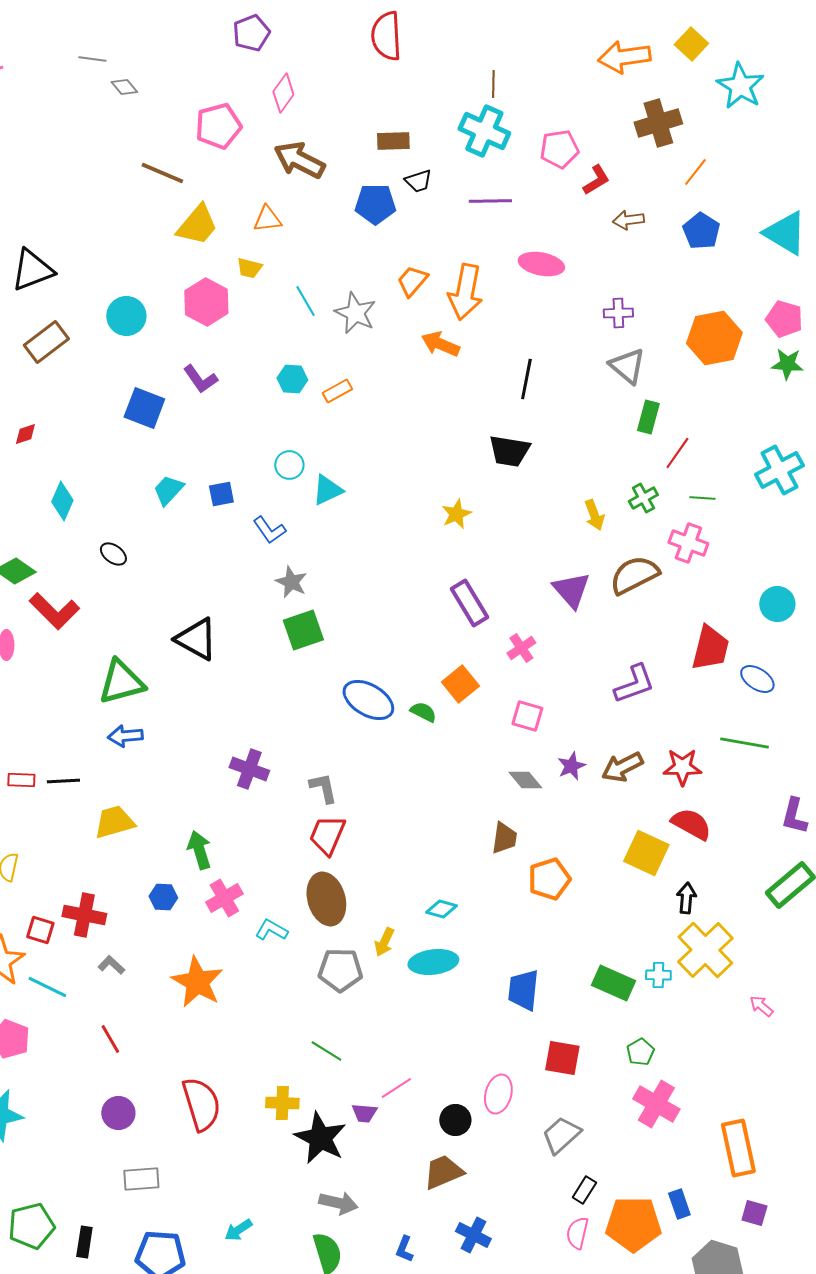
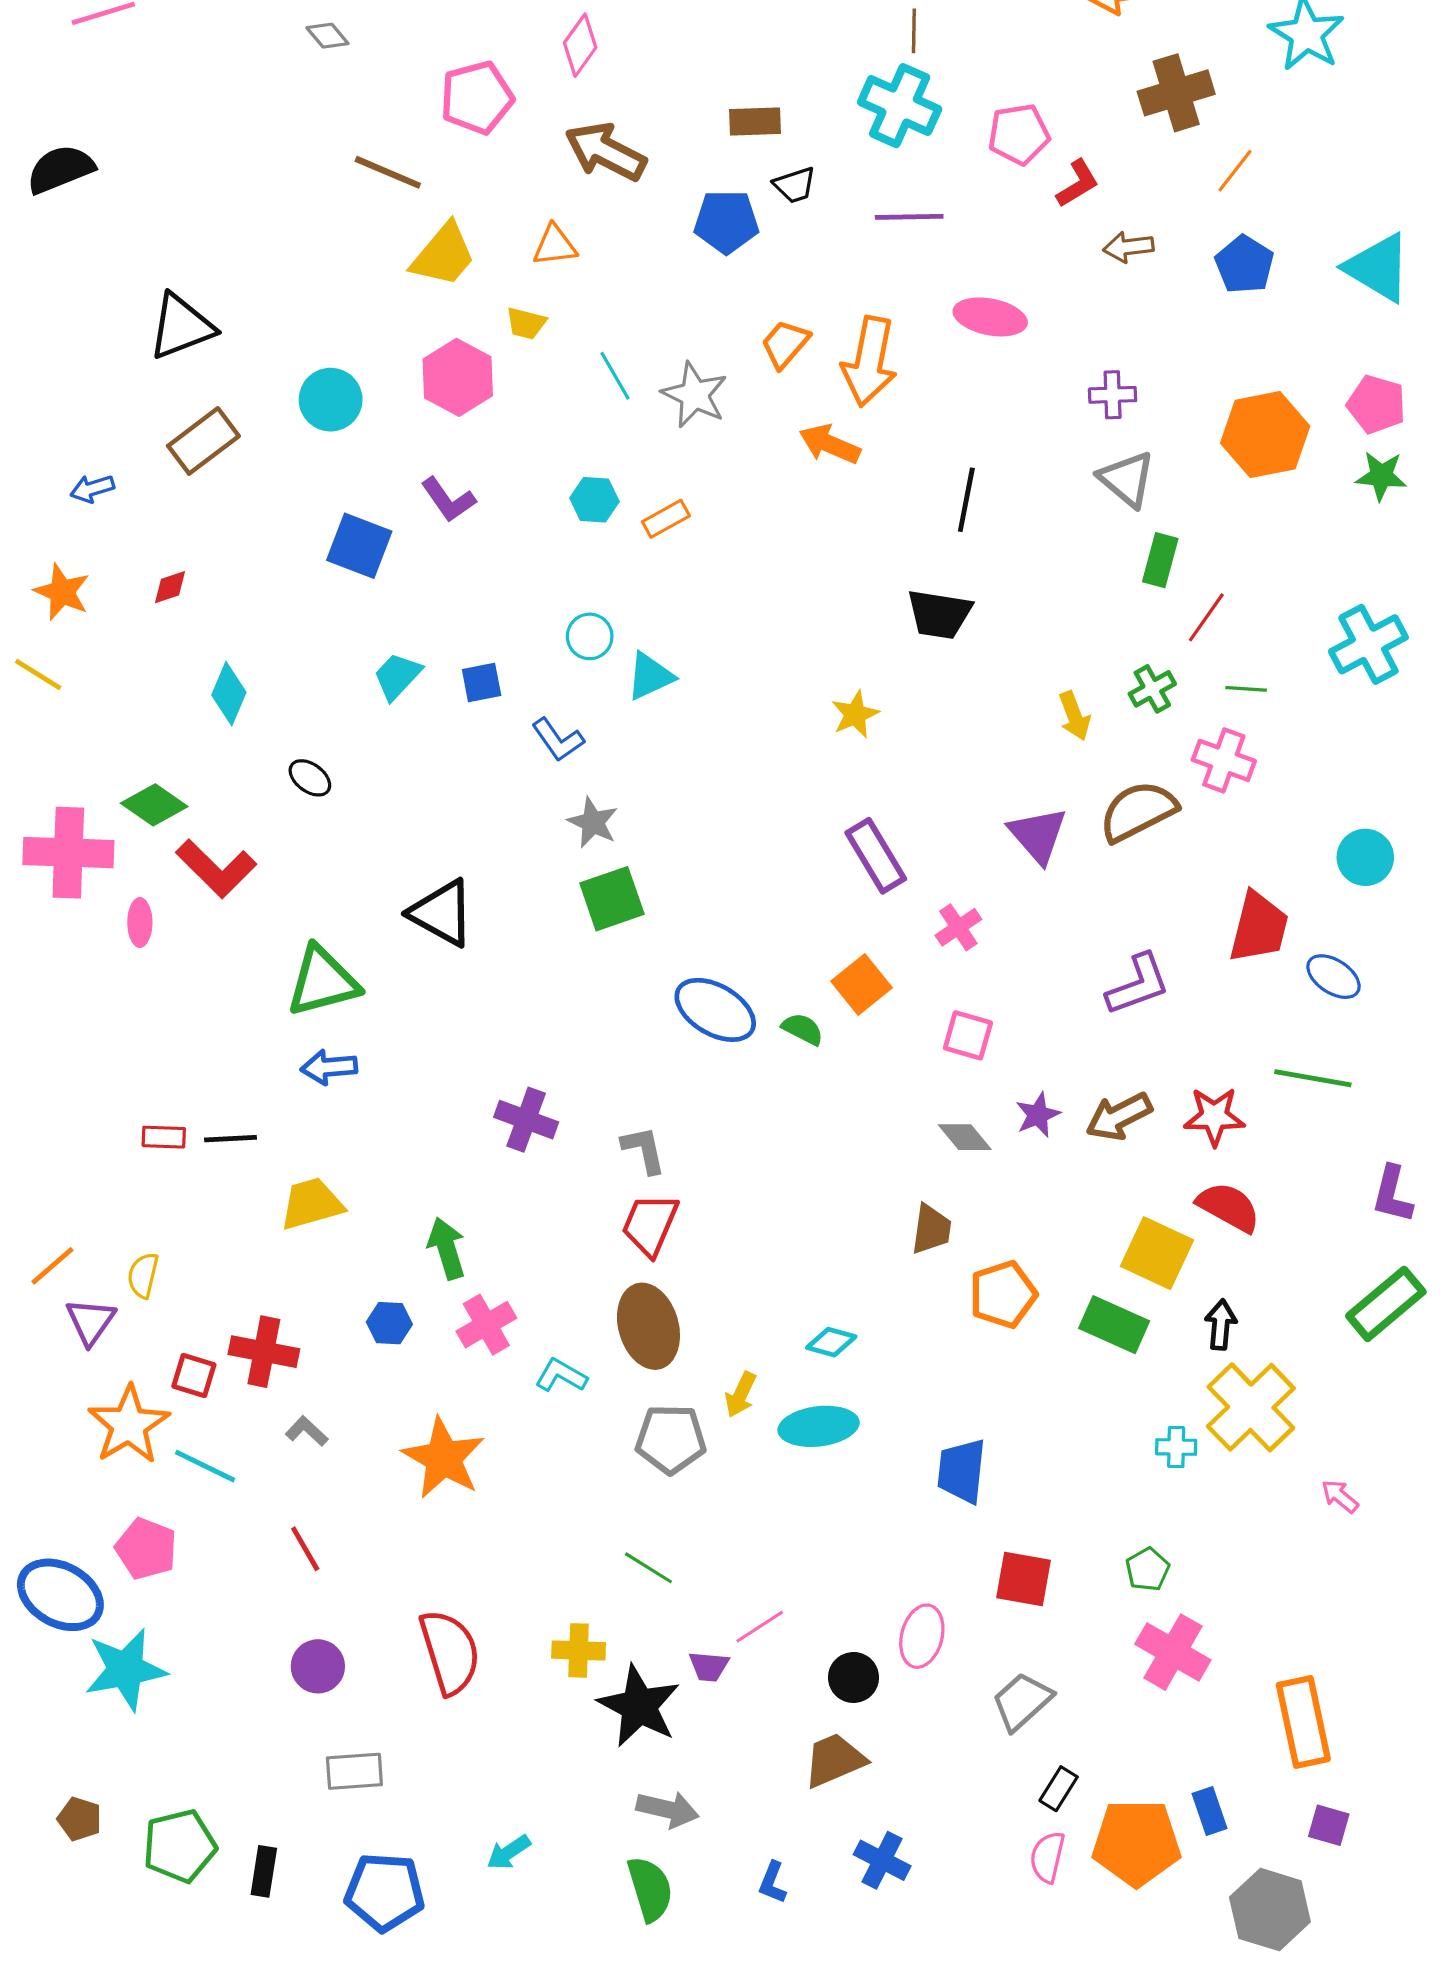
green rectangle: (613, 983) -> (1114, 1325), moved

